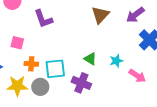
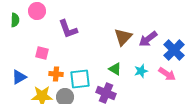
brown triangle: (100, 15) -> (123, 37), moved
purple arrow: (135, 15) -> (148, 39), moved
pink arrow: (137, 76) -> (167, 74), moved

